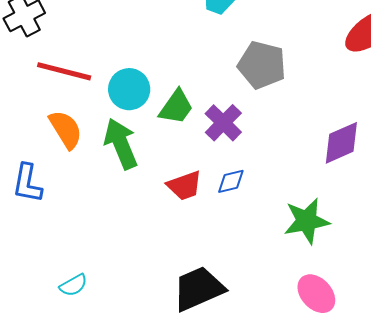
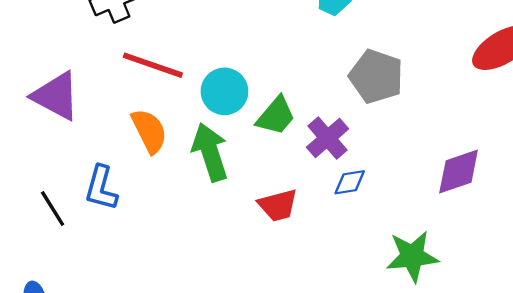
blue diamond: (231, 181) -> (350, 182), moved

